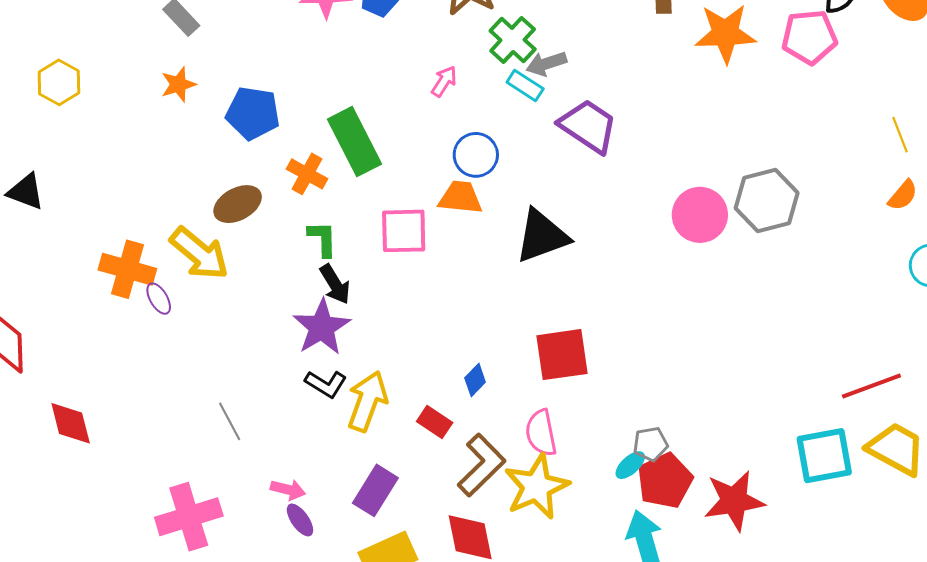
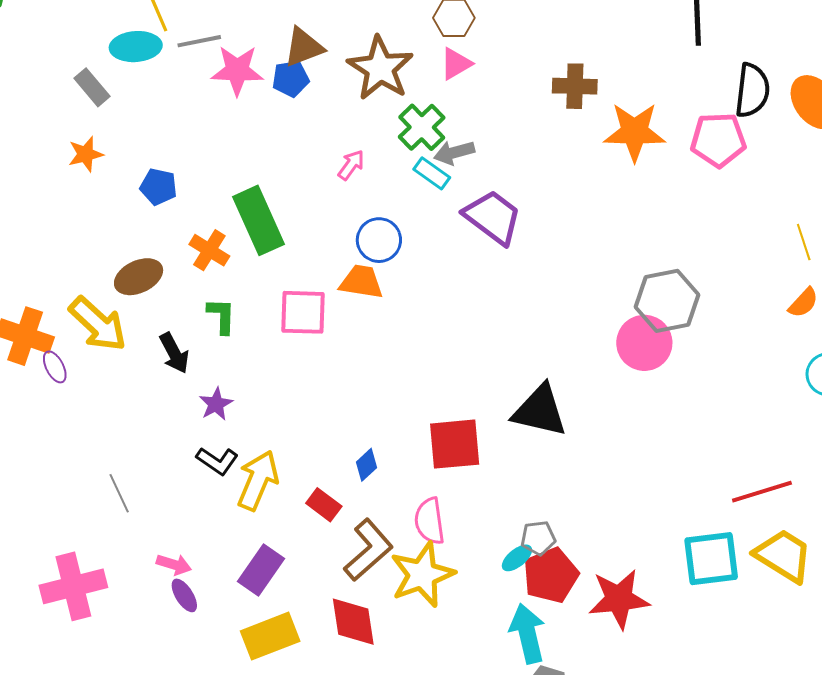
blue pentagon: (253, 113) -> (159, 187), size x0.7
pink circle: (700, 215) -> (644, 343), moved
black triangle: (542, 236) -> (540, 411), moved, turned 30
black arrow: (335, 284) -> (174, 353), moved
purple star: (322, 327) -> (216, 404), size x0.6

